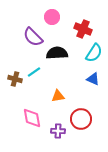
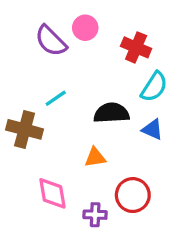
purple semicircle: (33, 37) -> (51, 41), moved
black semicircle: (57, 53) -> (111, 113), moved
cyan line: (34, 72) -> (56, 98), moved
brown cross: (15, 79) -> (25, 129), size x1.5

